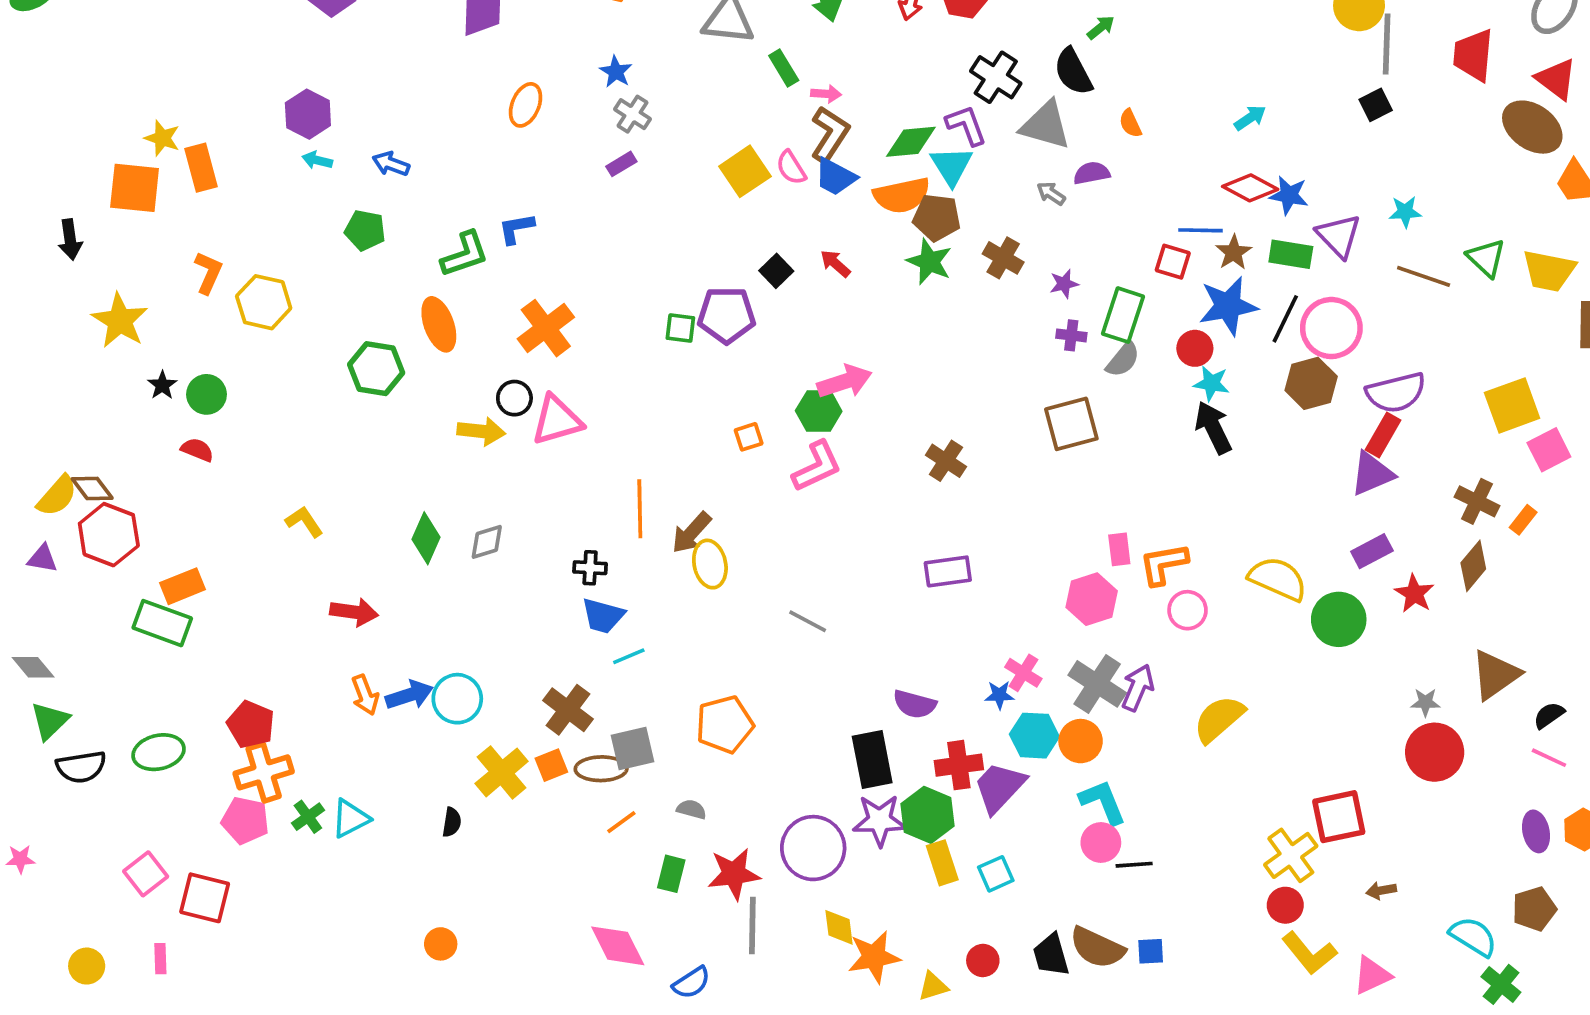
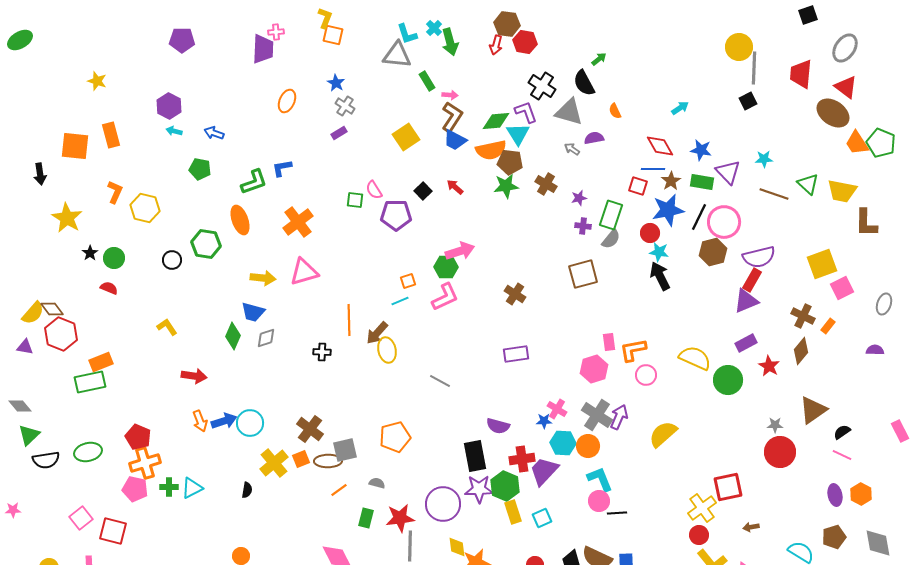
yellow star: (162, 138) -> (97, 81), moved
pink semicircle: (791, 168) -> (374, 190), moved
red diamond: (1250, 188) -> (660, 146), moved, turned 32
green star: (929, 262) -> (506, 186), turned -30
green square: (680, 328) -> (355, 200), moved
black circle: (514, 398) -> (172, 260), moved
blue trapezoid: (603, 616) -> (253, 312), moved
green rectangle: (162, 623) -> (90, 382), turned -32
cyan line: (629, 656) -> (400, 301), moved
green cross: (308, 817) -> (169, 487), turned 36

